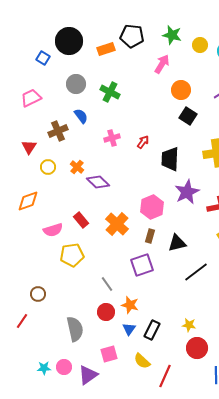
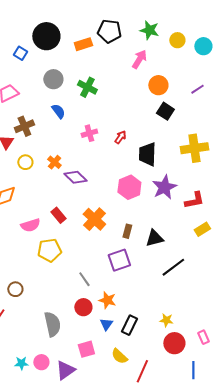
brown cross: (58, 131) -> (24, 126), moved
pink hexagon: (152, 207) -> (129, 187), moved

